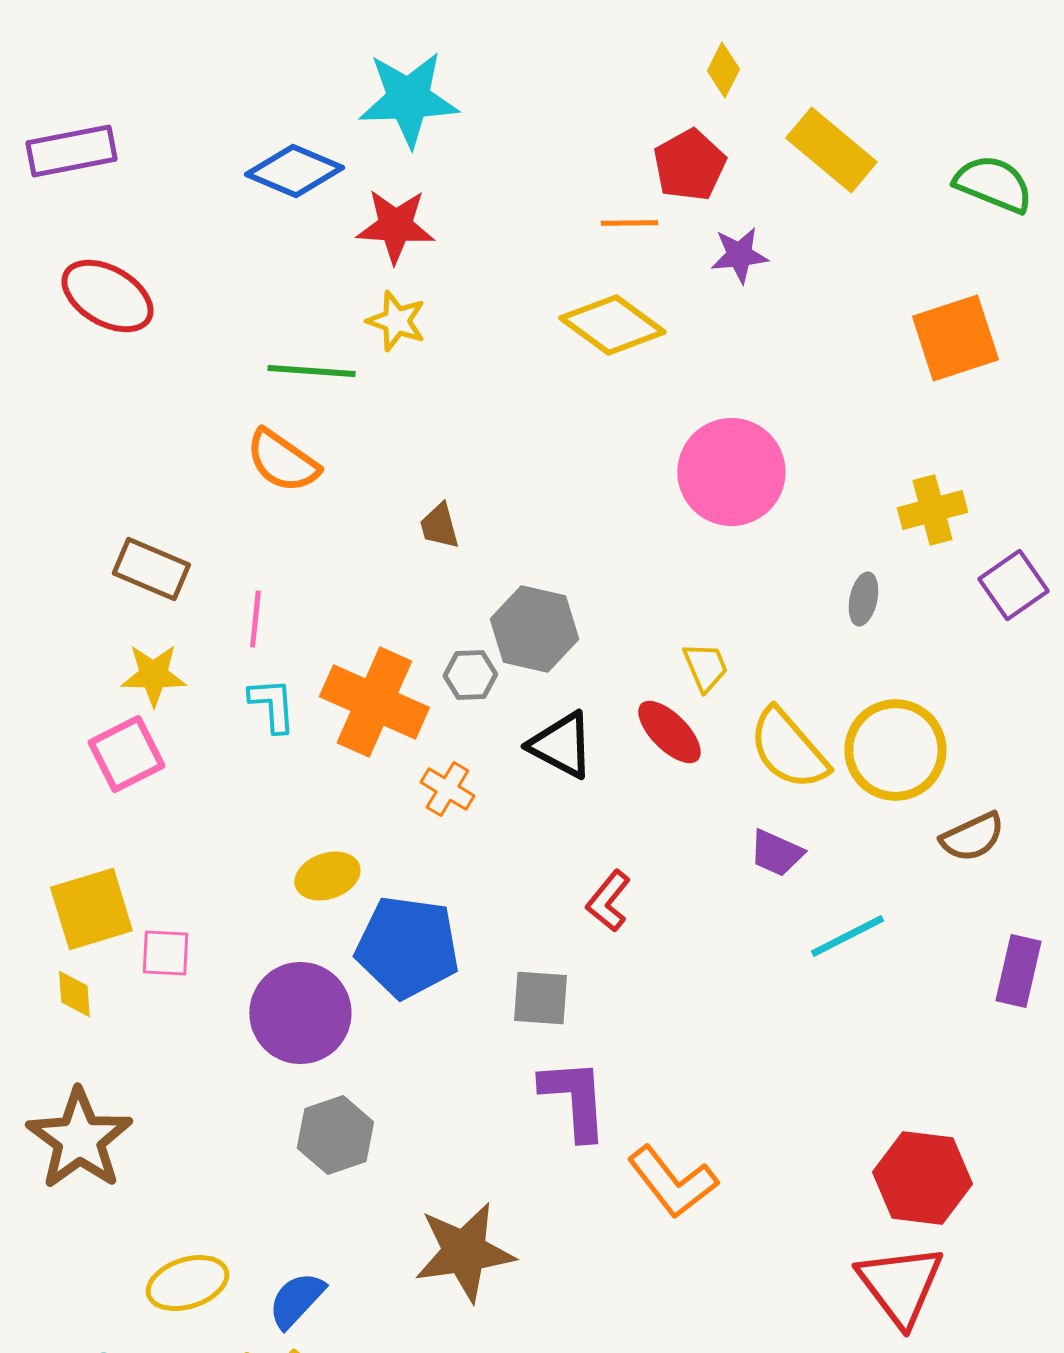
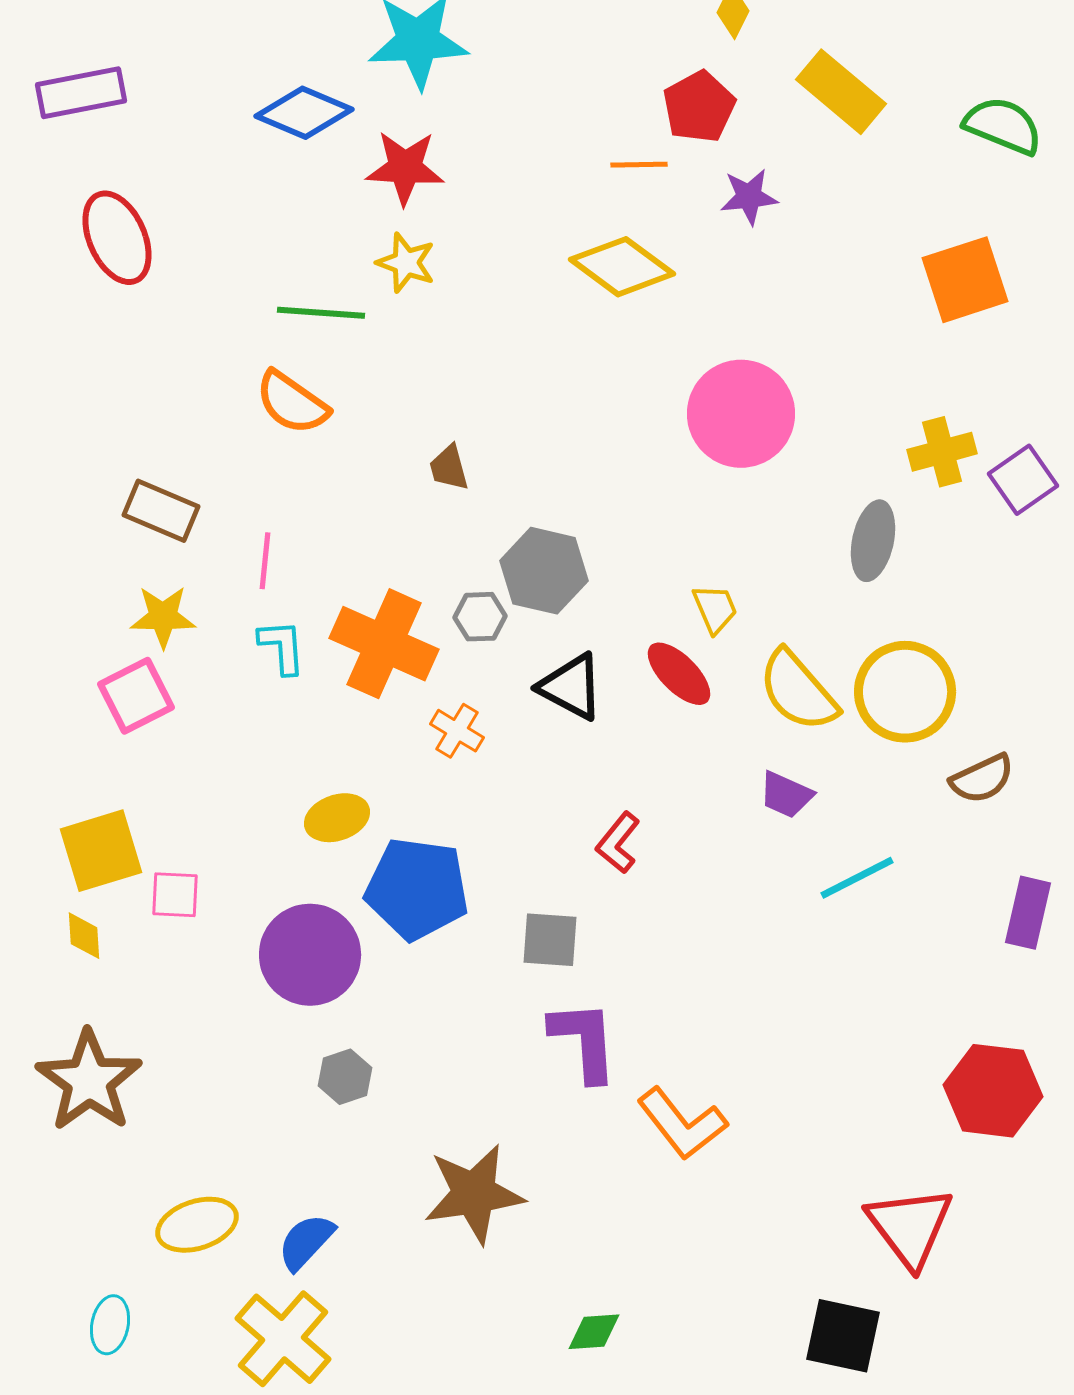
red ellipse: (107, 296) -> (117, 238), turned 36
purple square: (1013, 585) -> (1023, 480), moved
gray ellipse: (863, 599) -> (873, 541), size x1.5
gray hexagon: (335, 1135) -> (345, 1077), size x0.7
red hexagon: (922, 1178) -> (993, 1091), moved

